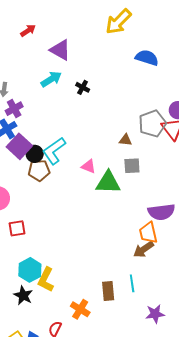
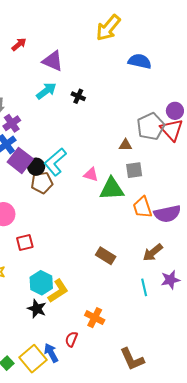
orange trapezoid: (148, 233) -> (142, 207), moved
yellow L-shape: (46, 280) -> (58, 291), turned -145
brown rectangle: (108, 291) -> (106, 256), moved, turned -48
purple star: (155, 314) -> (170, 280), moved

